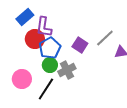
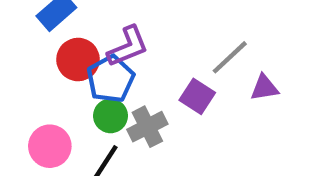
purple L-shape: (44, 27) -> (128, 47), moved, turned -120
purple square: (80, 45) -> (197, 96), moved

